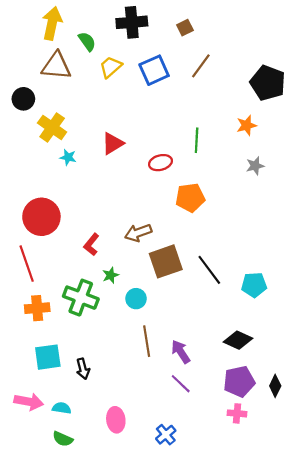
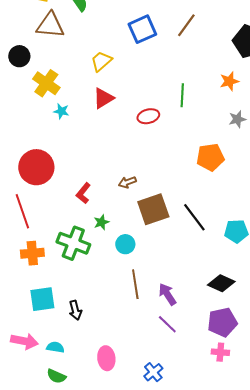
yellow trapezoid: (111, 67) -> (101, 61), moved
orange pentagon: (190, 198) -> (210, 157), moved
brown arrow: (138, 233) -> (127, 182), size x0.7

